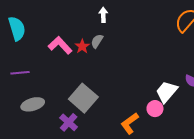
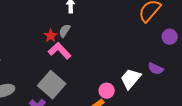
pink L-shape: (60, 45) -> (60, 51), moved
pink circle: (155, 109) -> (107, 91), moved

